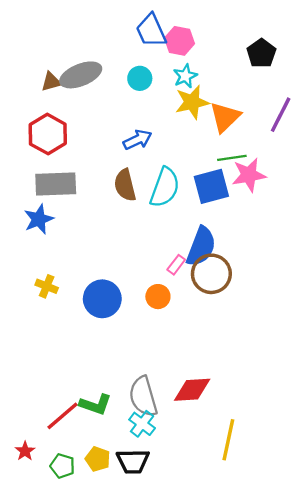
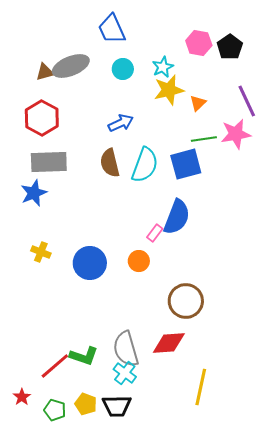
blue trapezoid: (151, 31) -> (112, 29), moved
pink hexagon: (180, 41) -> (199, 43), moved
purple line: (281, 115) -> (247, 101), turned -52
orange triangle: (225, 117) -> (198, 103), size x0.6
pink star: (249, 175) -> (236, 134), moved
brown circle: (211, 274) -> (186, 301), moved

